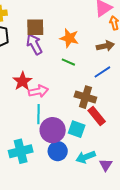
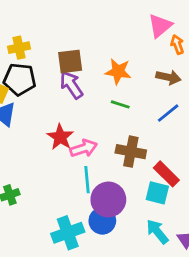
brown arrow: (105, 46) -> (168, 77), turned 30
brown cross: (85, 97) -> (131, 152), moved
cyan square: (77, 129) -> (157, 193), moved
blue circle: (58, 151) -> (102, 221), moved
cyan arrow: (86, 157) -> (157, 232), turned 78

